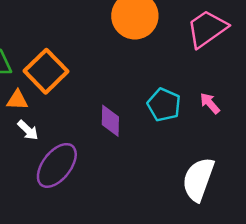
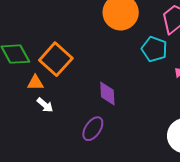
cyan pentagon: (164, 105) -> (154, 49), moved
purple ellipse: (57, 165) -> (93, 129), moved, size x0.7

